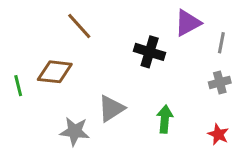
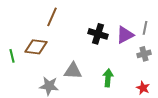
purple triangle: (188, 23) -> (125, 35), moved
brown line: (79, 26) -> (52, 17), turned 66
gray triangle: (111, 108) -> (73, 71), turned 36

